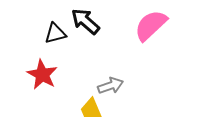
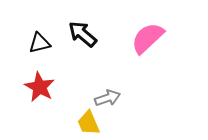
black triangle: (55, 33) -> (40, 43), moved

